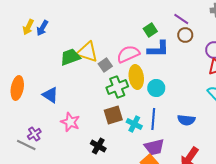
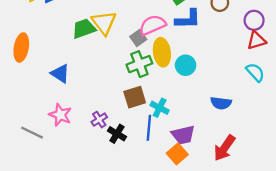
yellow triangle: (87, 52) -> (104, 23), turned 35
gray square: (105, 65) -> (138, 38), moved
orange ellipse: (17, 88) -> (21, 47), moved
blue line: (153, 119) -> (149, 128), moved
pink star: (70, 122) -> (60, 115), moved
purple cross: (34, 134) -> (99, 120), moved

